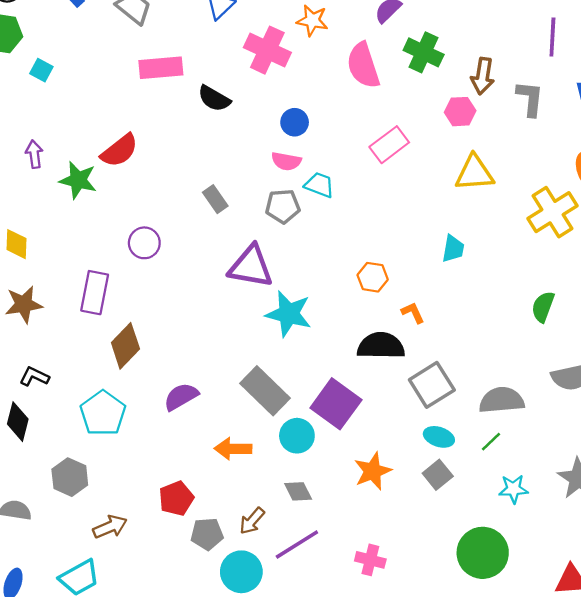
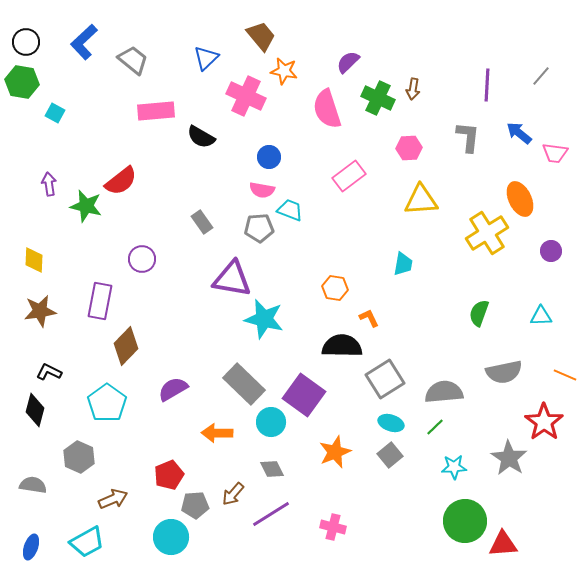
brown arrow: (483, 76) -> (413, 89), moved, size x0.7
green circle: (483, 553) -> (465, 521), moved
cyan circle: (241, 572) -> (171, 537), moved

